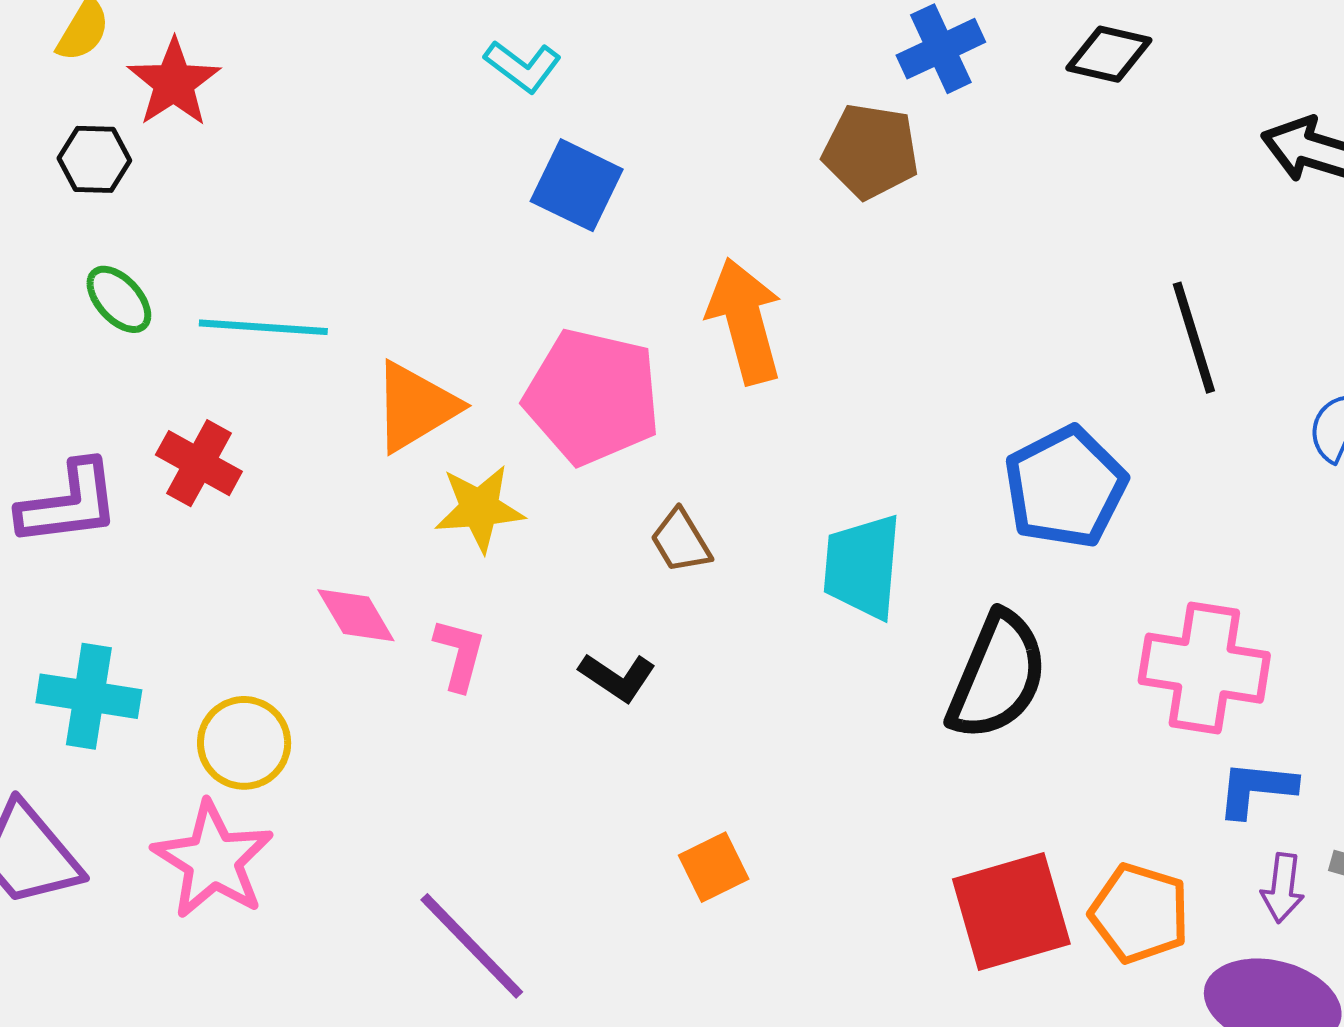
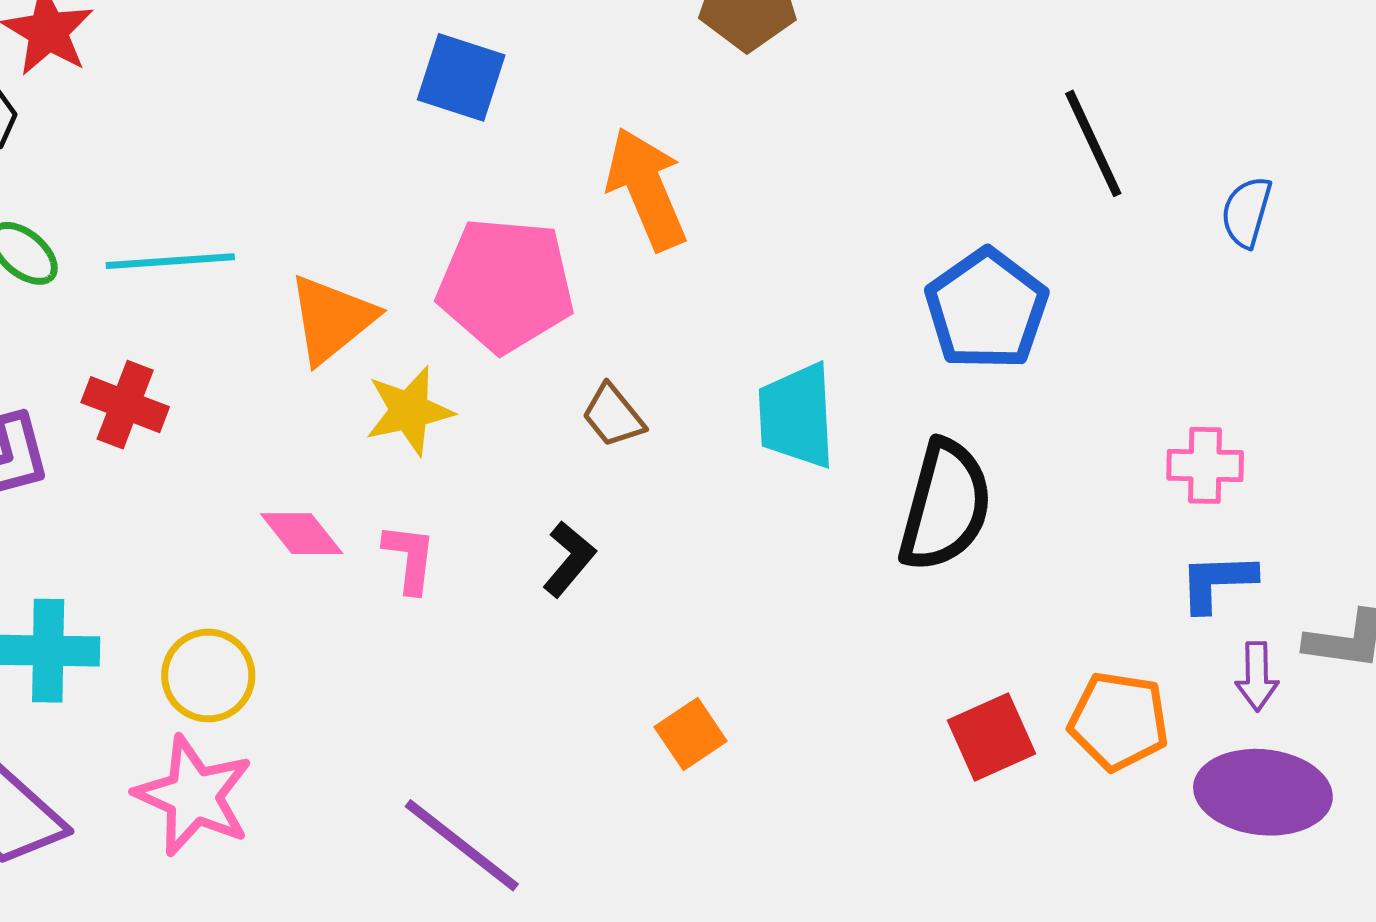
pink cross: (1204, 668) -> (1205, 465), moved, size x0.6
black L-shape: (617, 677) -> (569, 559), turned -76
red square: (1011, 911) -> (991, 737), size x0.7

